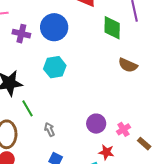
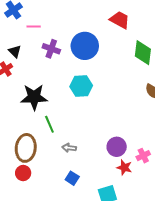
gray arrow: (49, 129) -> (69, 148), turned -64
red star: (106, 152) -> (124, 167), moved

